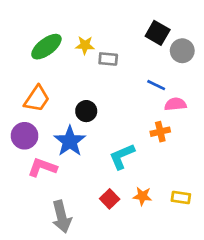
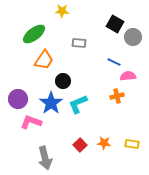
yellow star: (85, 45) -> (62, 11), moved
orange trapezoid: (37, 99) -> (44, 60), moved
cyan L-shape: (122, 156) -> (78, 104), moved

